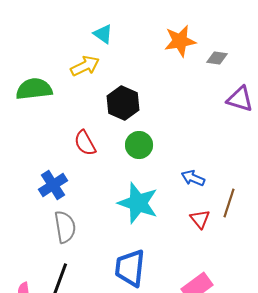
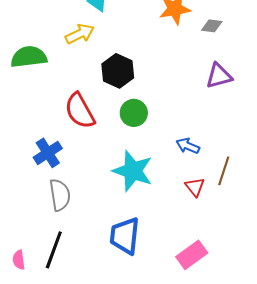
purple triangle: (240, 99) -> (219, 76), moved, turned -32
red semicircle: (85, 143) -> (80, 111), size x1.4

